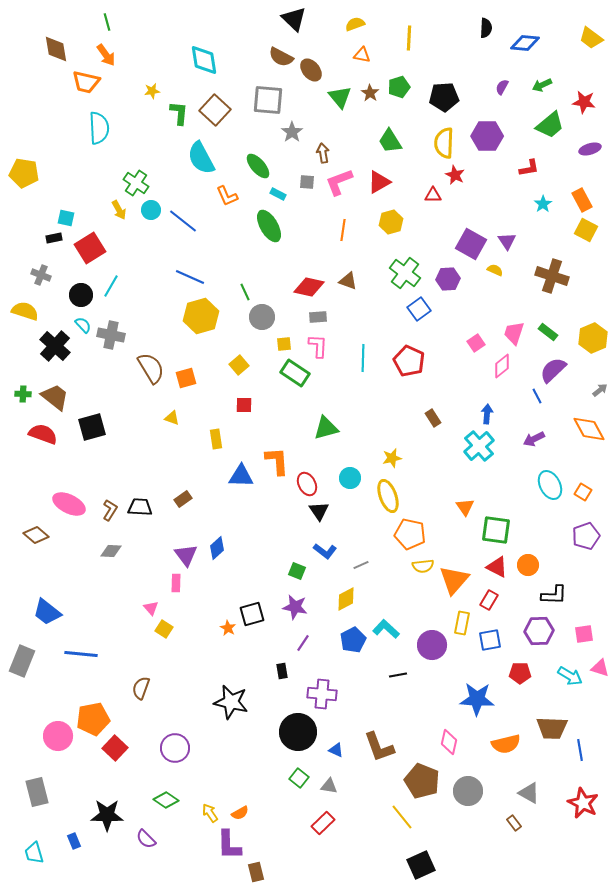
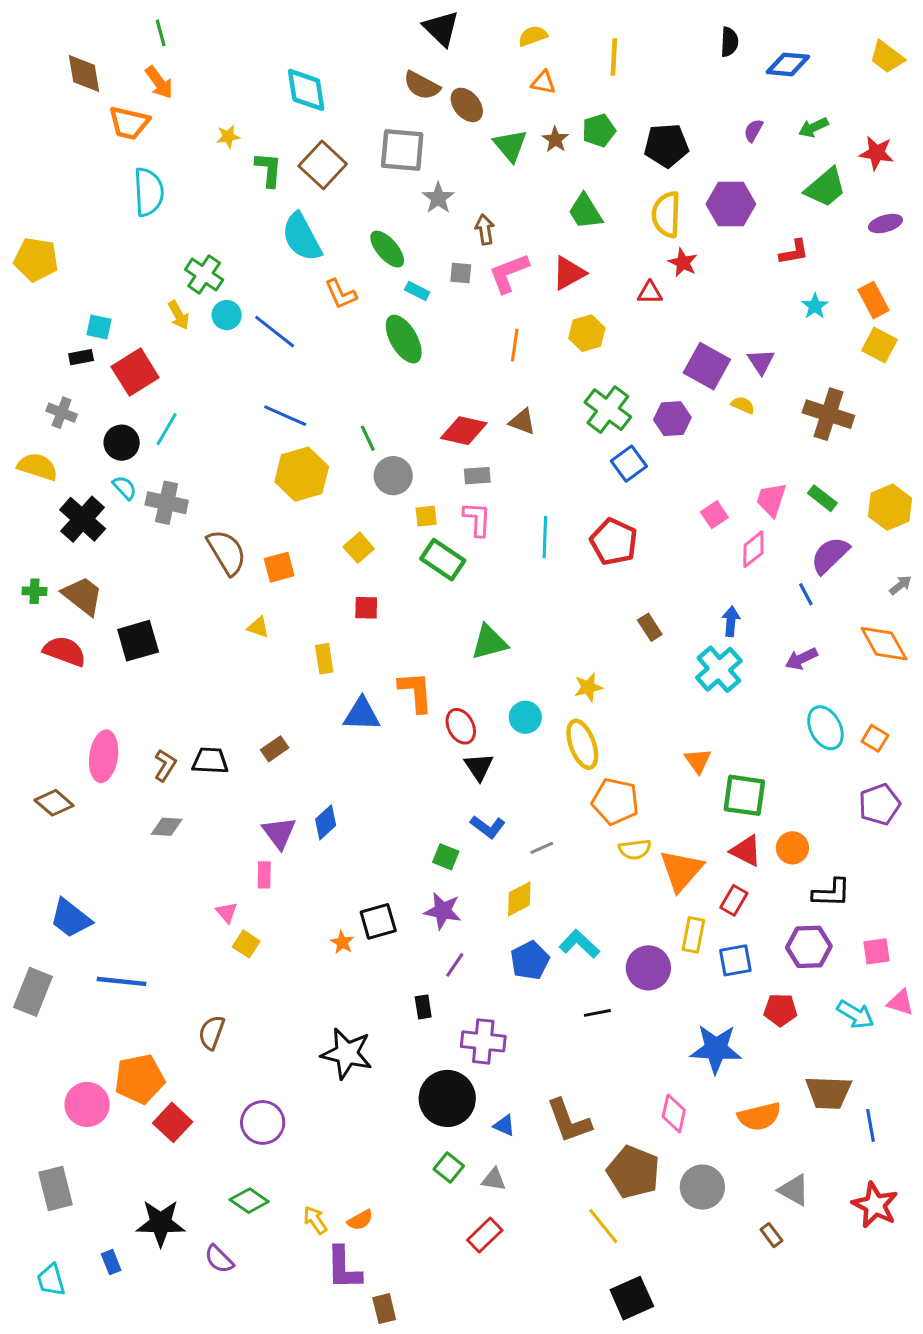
pink ellipse: (69, 504) -> (104, 756), turned 72

